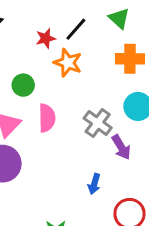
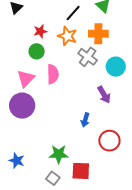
red star: (46, 38) -> (40, 31), moved
orange cross: (130, 59) -> (98, 34), moved
gray cross: (98, 123) -> (88, 57), moved

